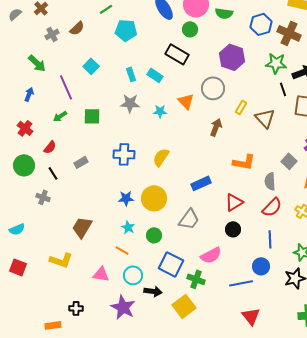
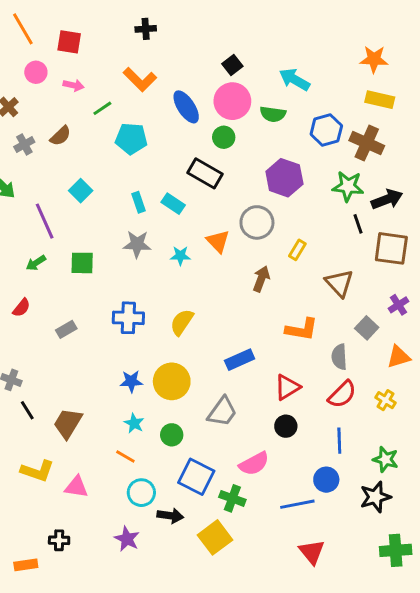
brown triangle: (265, 118) -> (339, 283), moved
black line: (53, 173) -> (27, 410), moved
pink triangle: (101, 274) -> (76, 487), moved
purple star: (123, 307) -> (127, 539), size x0.7

